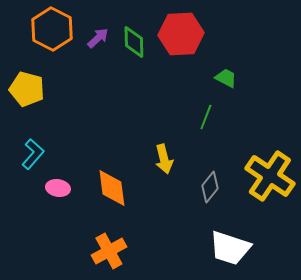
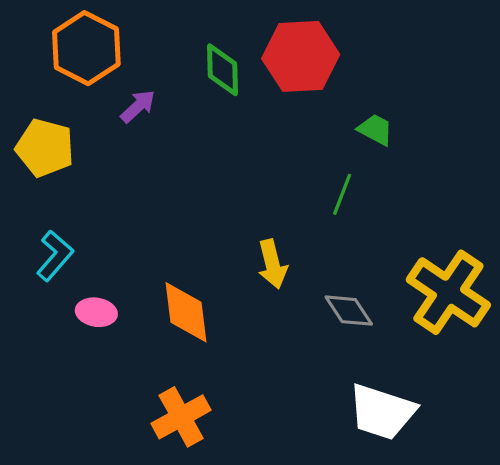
purple arrow: (98, 38) -> (138, 106), moved
gray diamond: (210, 187) -> (349, 311), turned -72

